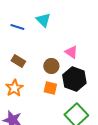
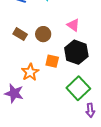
brown circle: (51, 66) -> (43, 34), moved
orange star: (14, 88) -> (30, 72), moved

